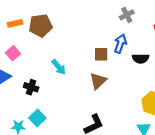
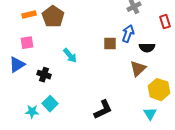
brown pentagon: (41, 26) -> (53, 17), turned -30
pink square: (13, 53) -> (27, 43), turned 32
brown triangle: (98, 81) -> (138, 69), moved

